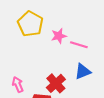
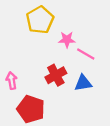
red cross: (56, 83) -> (56, 75), moved

